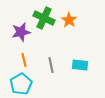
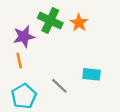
orange line: (24, 60) -> (19, 61), moved
gray line: (51, 65) -> (59, 86), moved, turned -35

